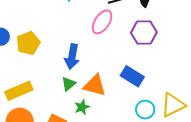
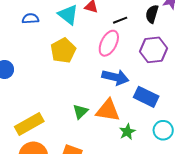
yellow pentagon: (28, 43) -> (63, 51), moved
blue arrow: (72, 57) -> (115, 77), moved, turned -80
green star: (82, 107) -> (127, 132), moved

